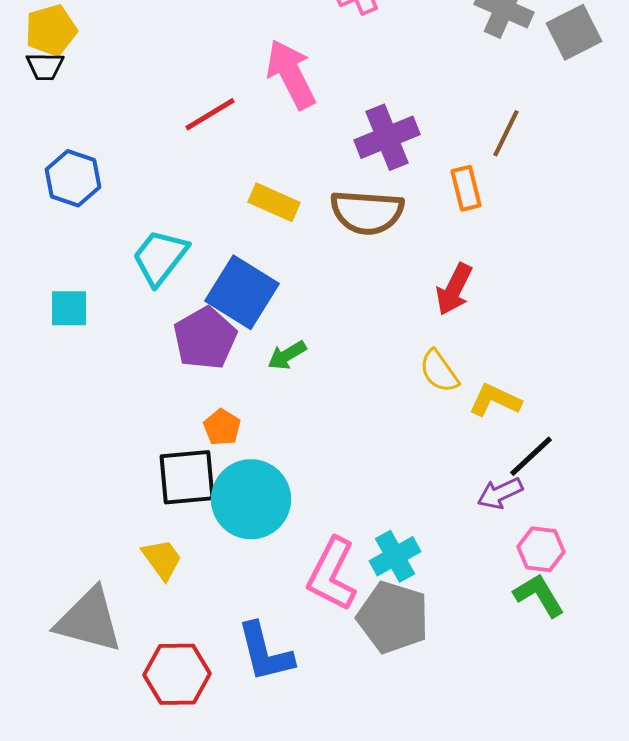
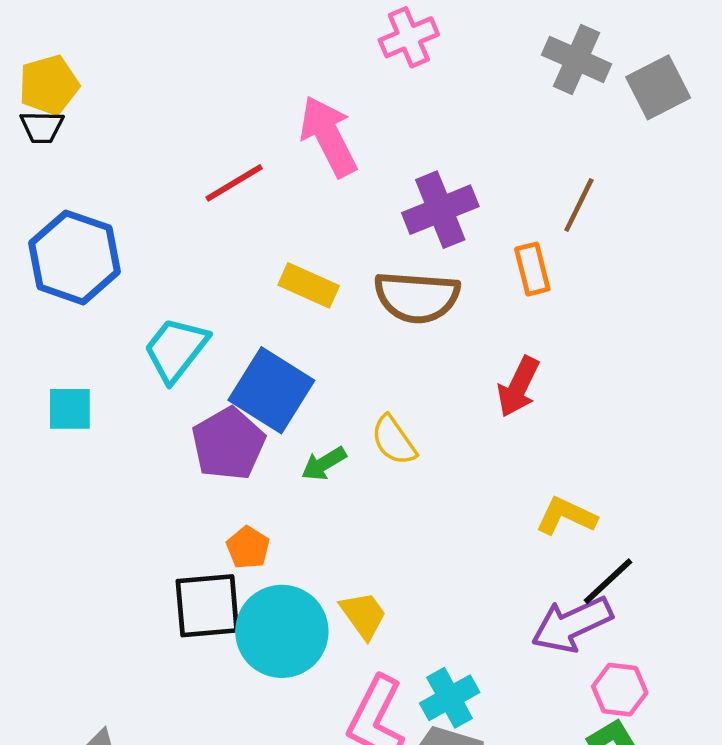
blue hexagon: (73, 178) -> (74, 257), size x1.4
yellow semicircle: (439, 371) -> (394, 440), moved
purple arrow: (500, 493) -> (572, 624), size x1.5
yellow trapezoid: (162, 559) -> (363, 615), moved

